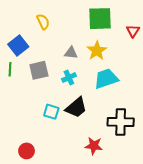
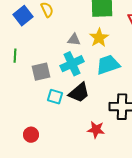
blue square: (18, 45) -> (23, 16), moved
gray square: (39, 70) -> (41, 72), moved
cyan cross: (69, 78) -> (72, 64), size x1.6

